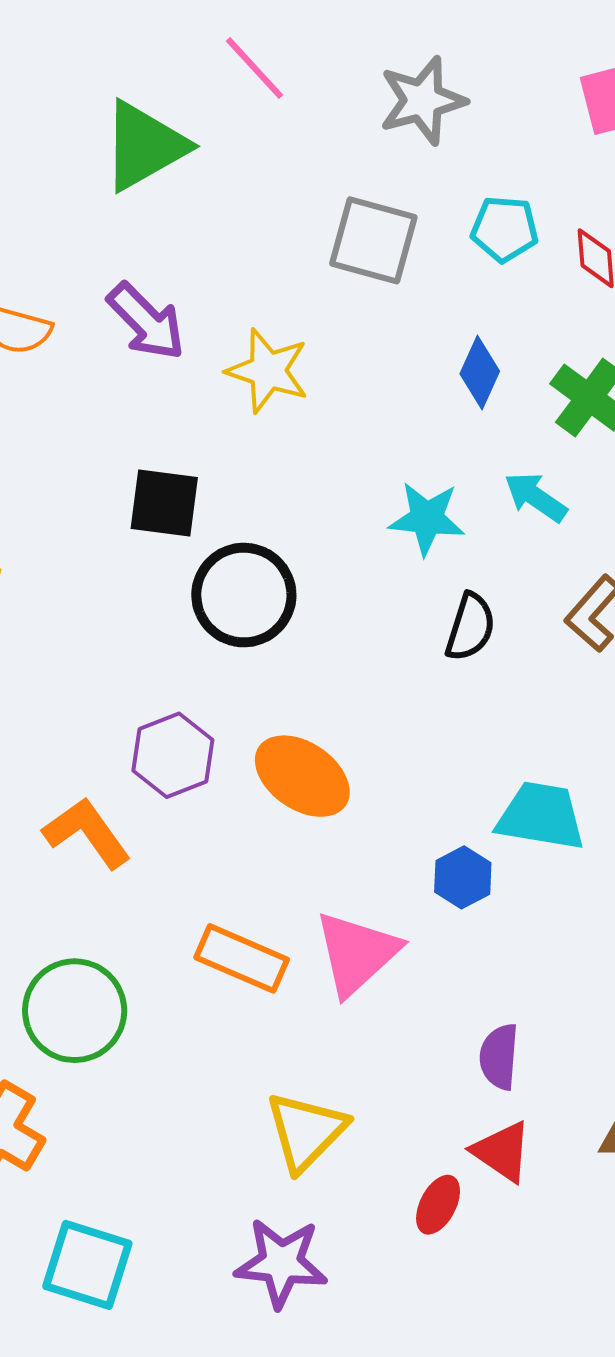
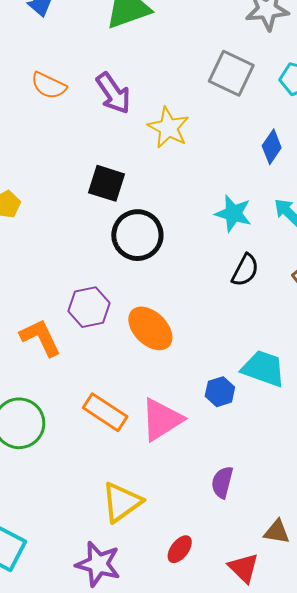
red triangle: (502, 1152) -> (244, 568), moved

